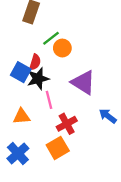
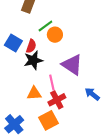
blue square: (21, 72) -> (13, 43), moved
pink line: (49, 100) -> (52, 83), moved
orange triangle: (22, 116) -> (34, 93), moved

